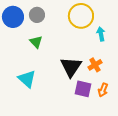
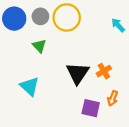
yellow circle: (81, 16) -> (67, 17), moved
cyan arrow: (101, 34) -> (118, 25), moved, turned -32
purple square: (83, 89) -> (91, 108), moved

